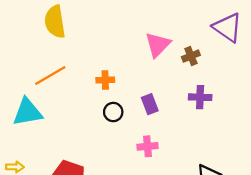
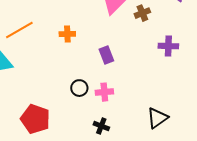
purple cross: (200, 97) -> (168, 46), moved
black circle: (113, 112) -> (79, 88), moved

